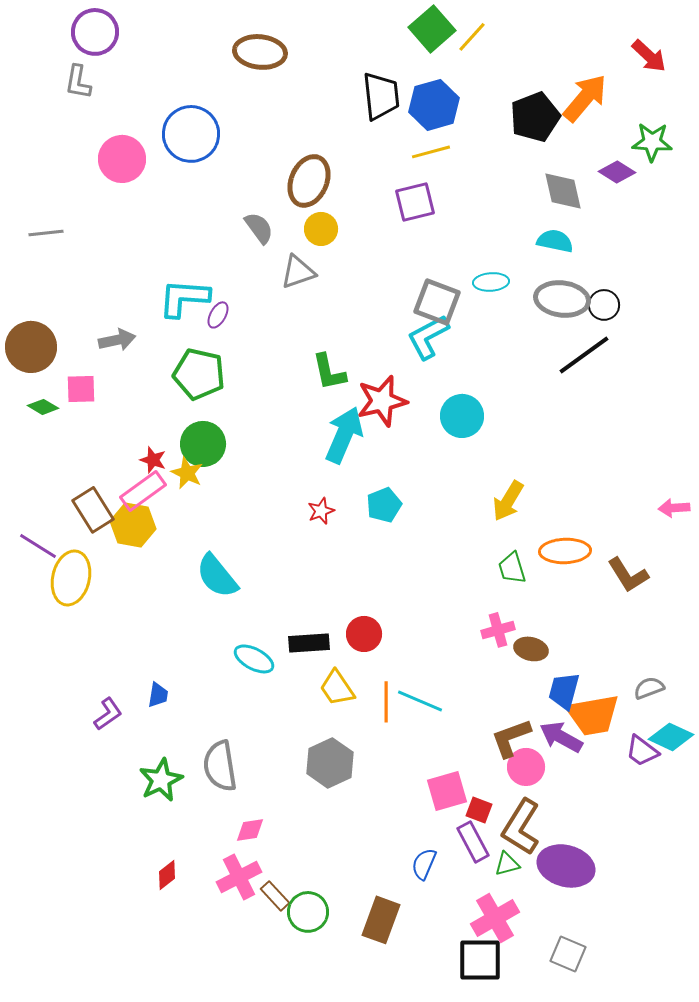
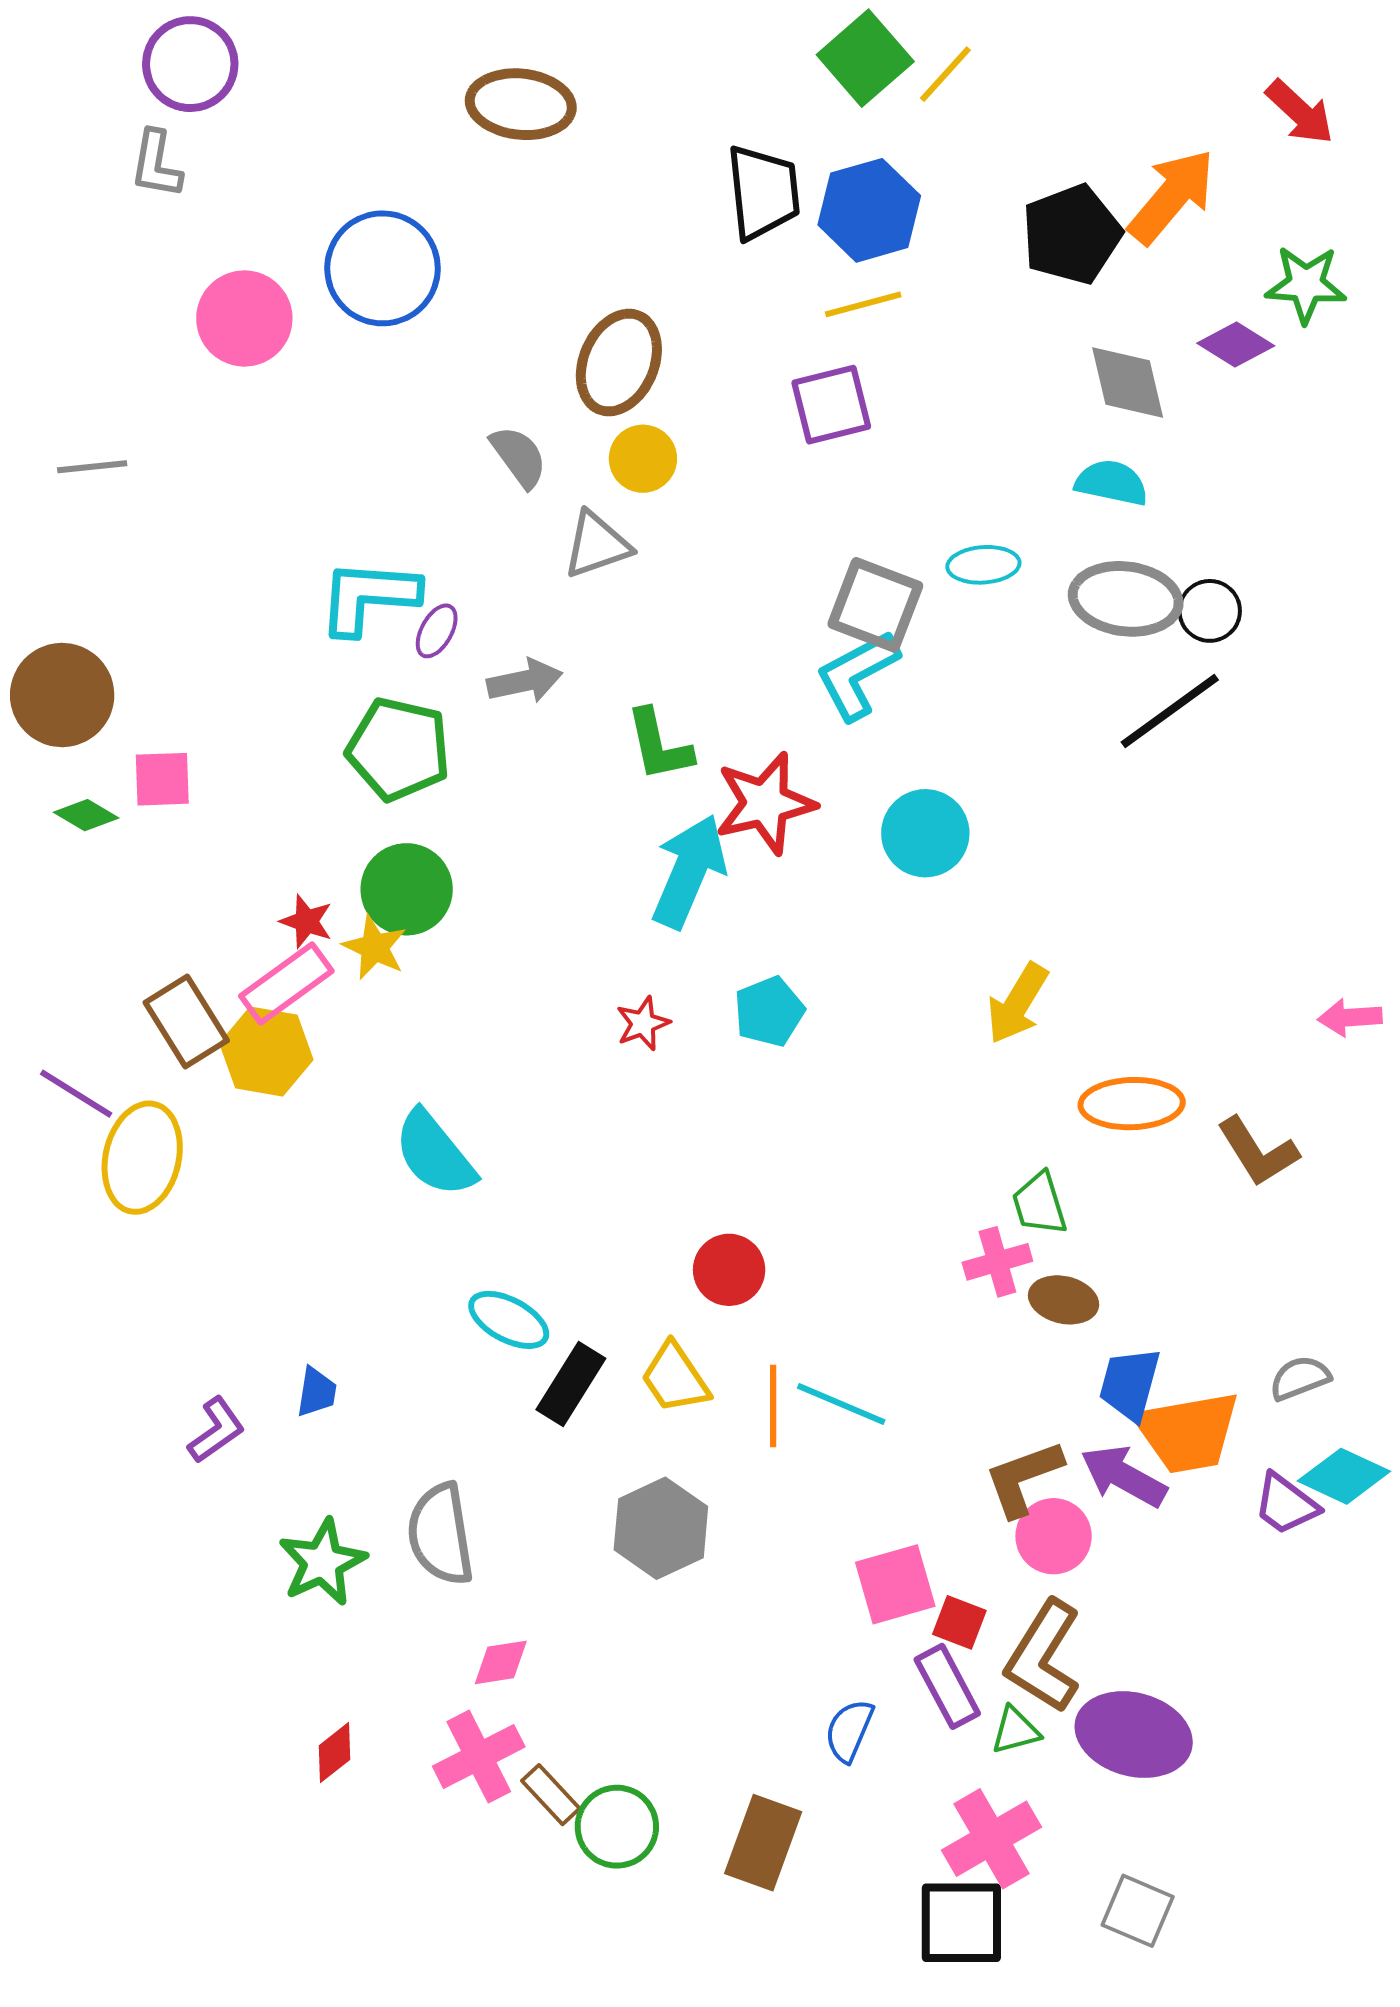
gray arrow: (117, 340) -> (525, 681), moved
green trapezoid: (512, 568) -> (1039, 1204), moved
black rectangle: (309, 643) -> (571, 1384), moved, turned -54

